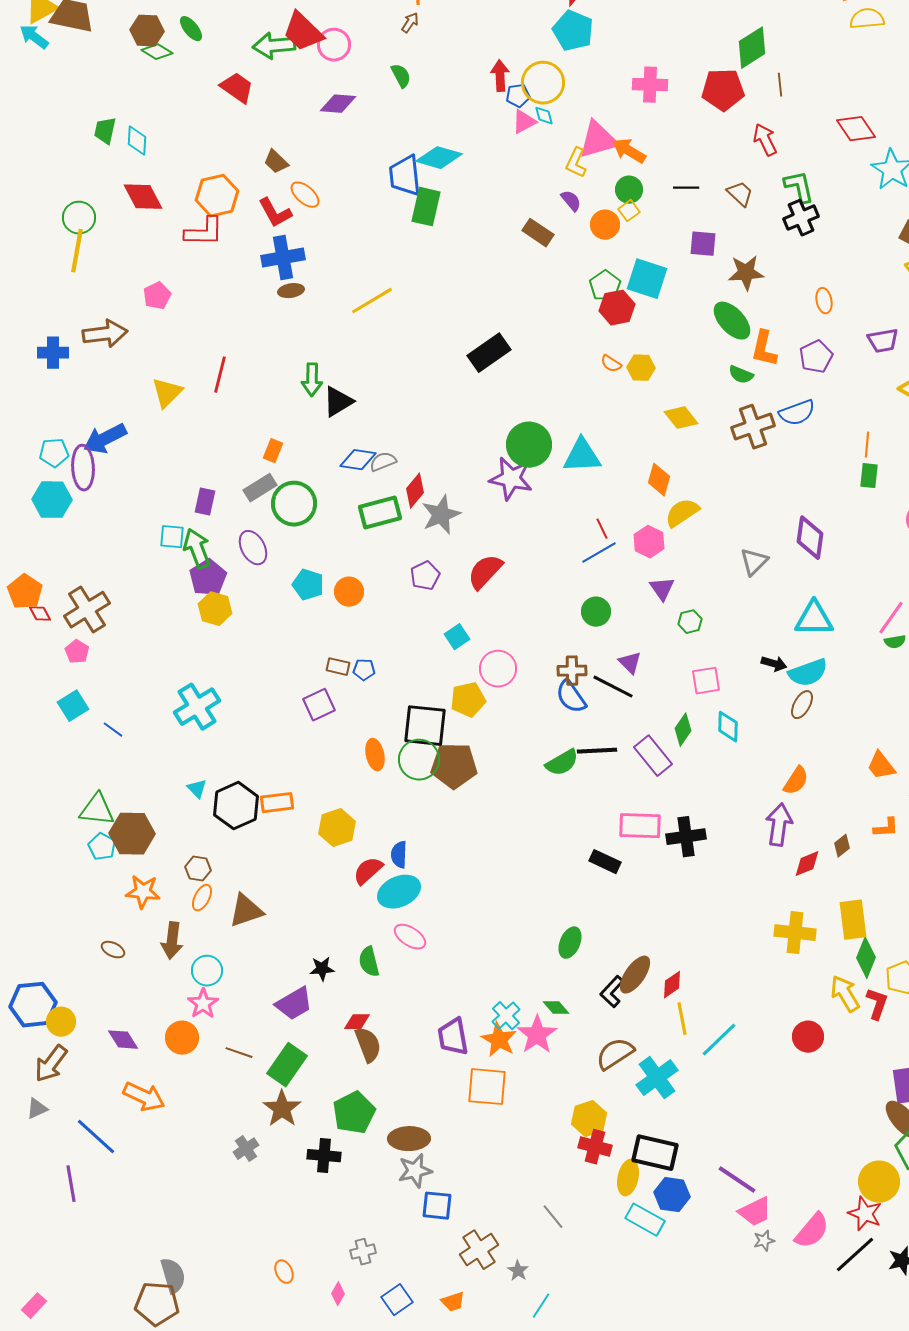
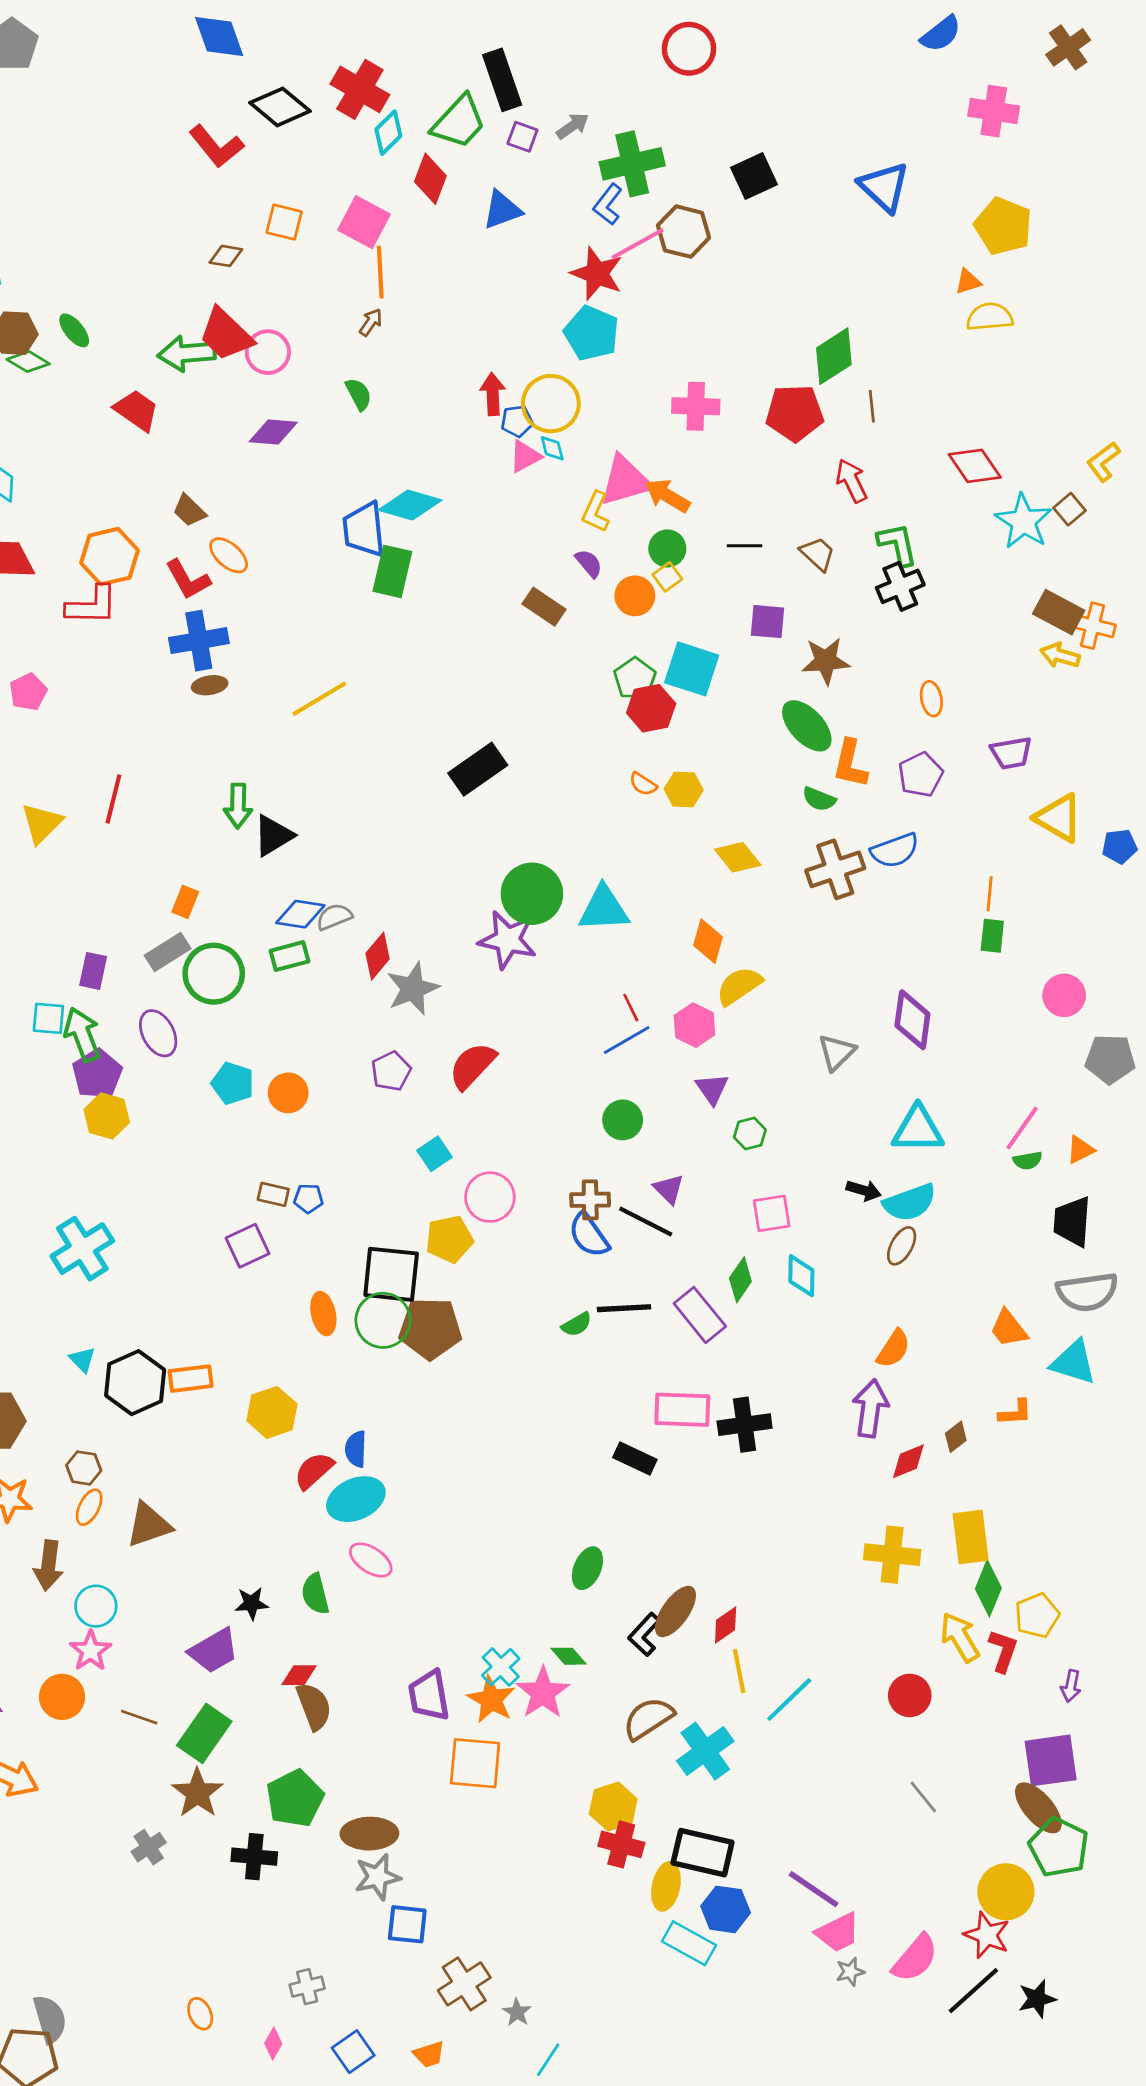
green rectangle: (380, 513) -> (290, 956), moved, size x0.7
green semicircle: (562, 763) -> (577, 1324), size x0.7
gray line: (553, 1217) -> (923, 1797), moved

